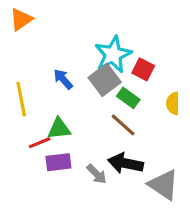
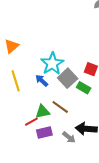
cyan star: (113, 54) -> (52, 64), moved
yellow line: (21, 99) -> (16, 81), moved
brown line: (123, 125) -> (60, 107), moved

